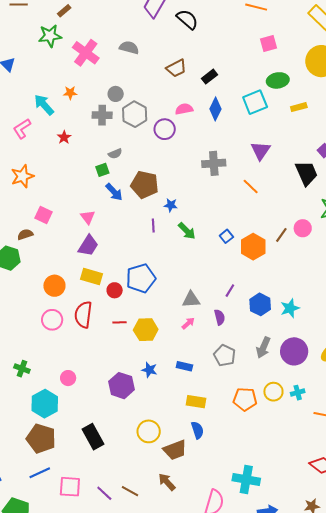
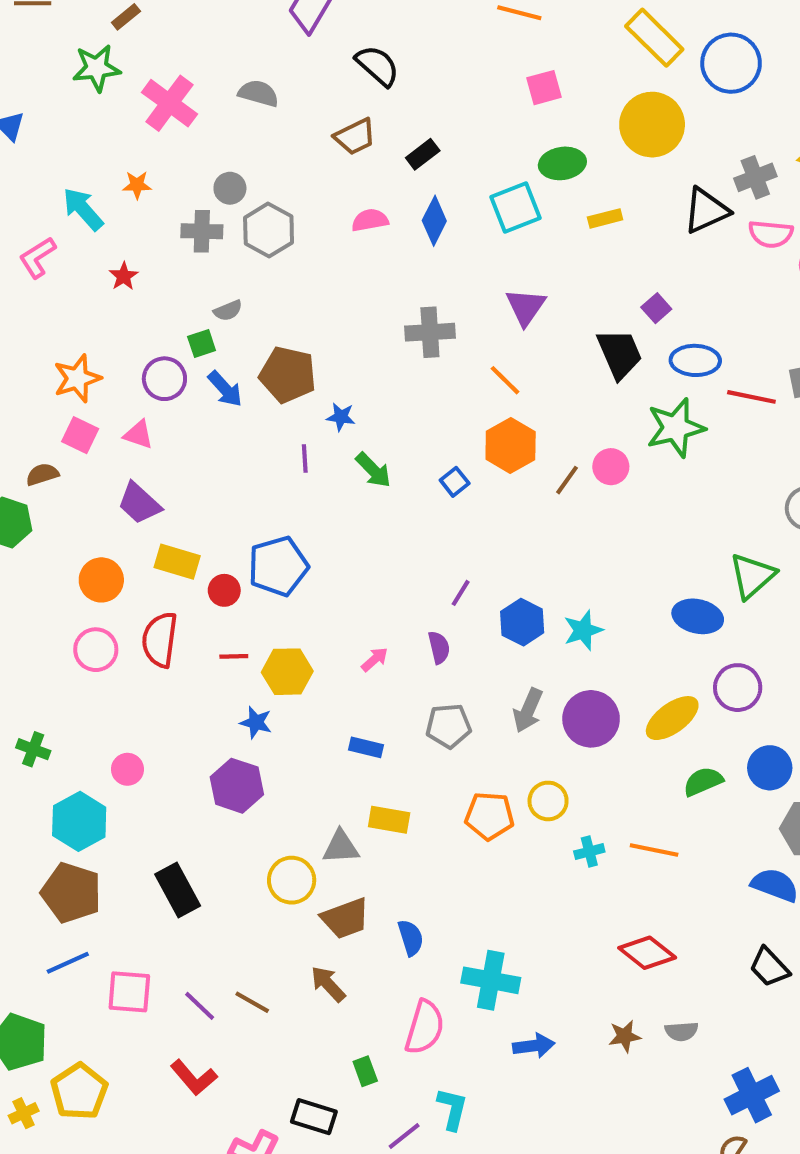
black semicircle: (187, 19) -> (377, 66), moved
purple circle: (165, 129) -> (164, 379), moved
orange star: (22, 176) -> (77, 378), moved
pink triangle: (88, 217) -> (138, 435), moved, turned -35
purple trapezoid: (88, 246) -> (139, 503), moved, turned 100
orange hexagon: (253, 247) -> (511, 446), moved
gray triangle: (191, 299) -> (341, 847), moved
gray pentagon: (225, 355) -> (449, 726), turned -30
blue star: (149, 370) -> (256, 722), moved
cyan cross: (298, 393) -> (589, 852), moved
blue semicircle: (197, 430) -> (411, 938), moved

